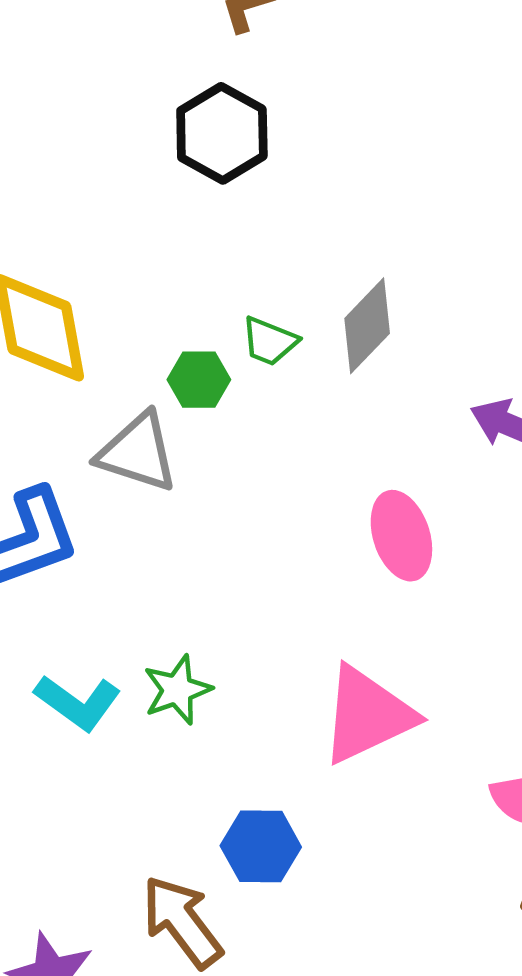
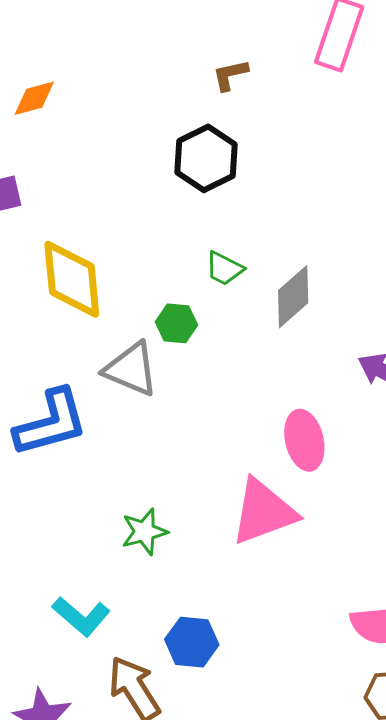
green trapezoid: (269, 341) -> (224, 269), moved
cyan L-shape: (78, 702) -> (81, 616), moved
pink triangle: (367, 715) -> (263, 512), moved

